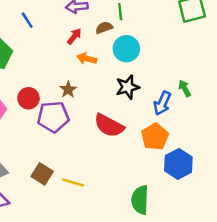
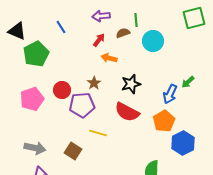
cyan circle: (126, 49) -> (153, 41), moved
black star: (128, 87) -> (131, 84), moved
green arrow: (185, 88) -> (188, 82), turned -104
yellow line: (73, 183) -> (98, 133), moved

